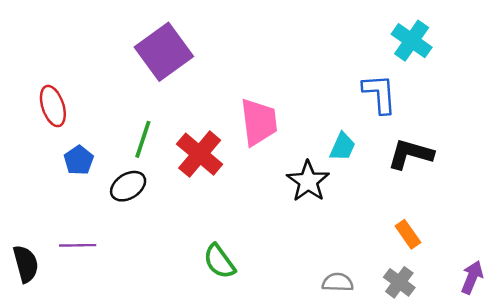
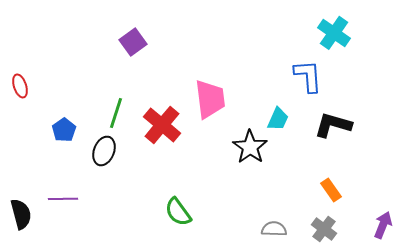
purple square: (164, 52) -> (133, 42), size x0.6
red ellipse: (53, 106) -> (20, 86), moved, size x0.7
black ellipse: (128, 186) -> (104, 151), turned -36

